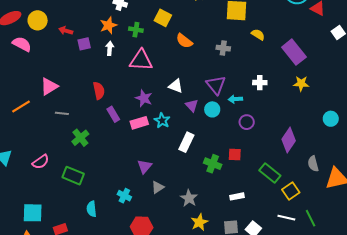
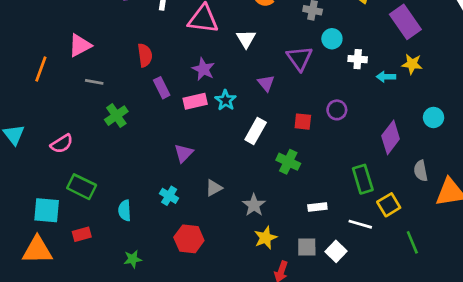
white triangle: (176, 86) -> (246, 39), moved, turned 35
cyan arrow: (235, 99) -> (386, 77), moved
orange line: (21, 106) -> (41, 69), turned -42
cyan circle: (212, 109) -> (332, 39), moved
cyan circle: (331, 119) -> (434, 117), moved
red square: (235, 154) -> (303, 122), moved
purple triangle: (145, 166) -> (184, 153), moved
green rectangle: (270, 173) -> (363, 179), turned 30
green rectangle: (73, 176) -> (82, 187), moved
white line: (286, 218) -> (360, 224), moved

